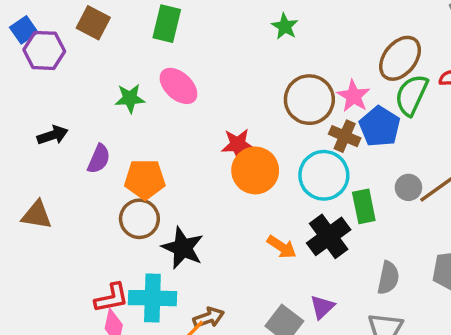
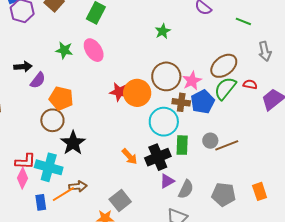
black arrow: (53, 135) -> (23, 67), moved
brown cross: (345, 136) -> (181, 102), turned -30
orange circle: (255, 170) -> (137, 93), moved
purple triangle: (322, 307) -> (167, 181), moved

